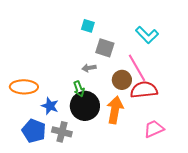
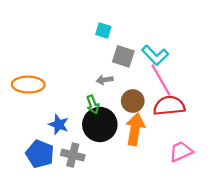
cyan L-shape: (147, 35) -> (155, 55), moved
brown circle: (122, 80) -> (133, 101), moved
orange ellipse: (24, 87) -> (28, 85), moved

